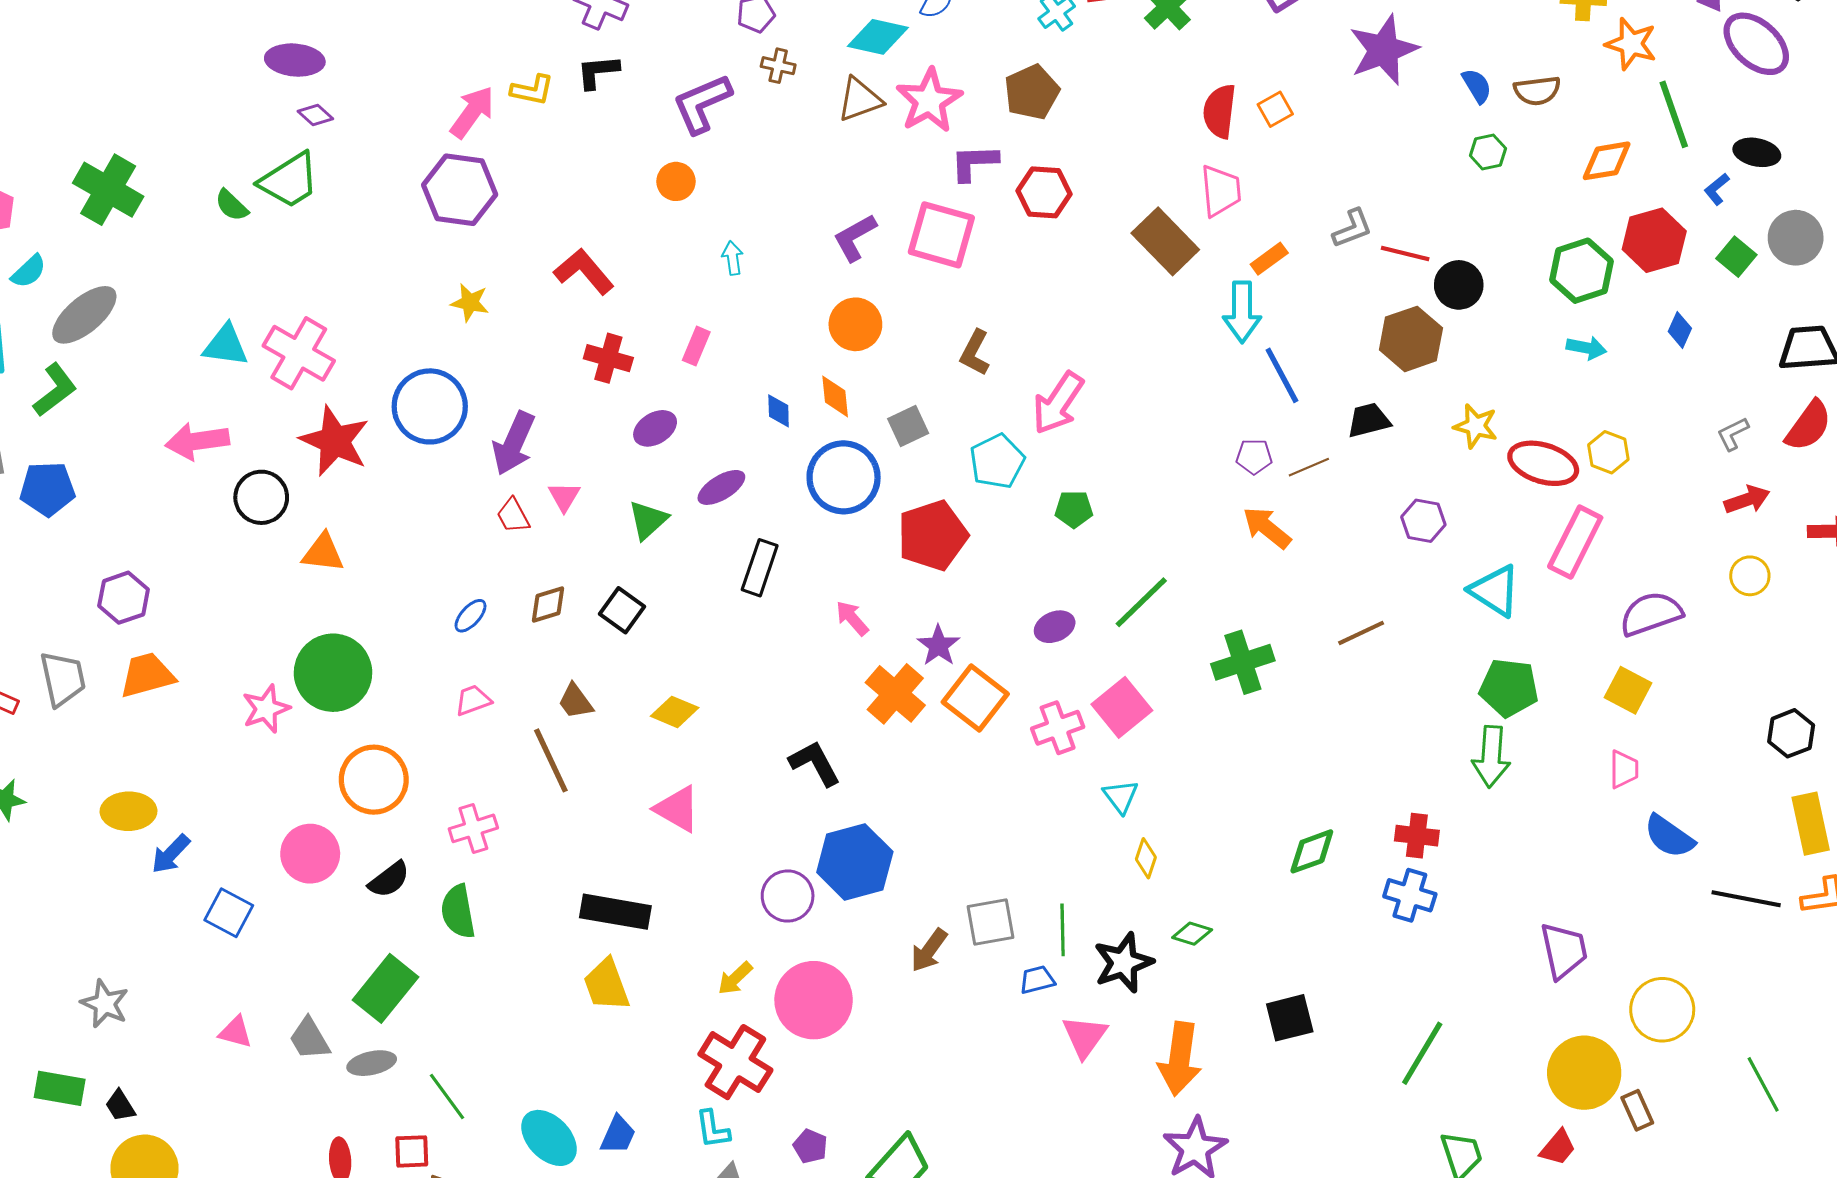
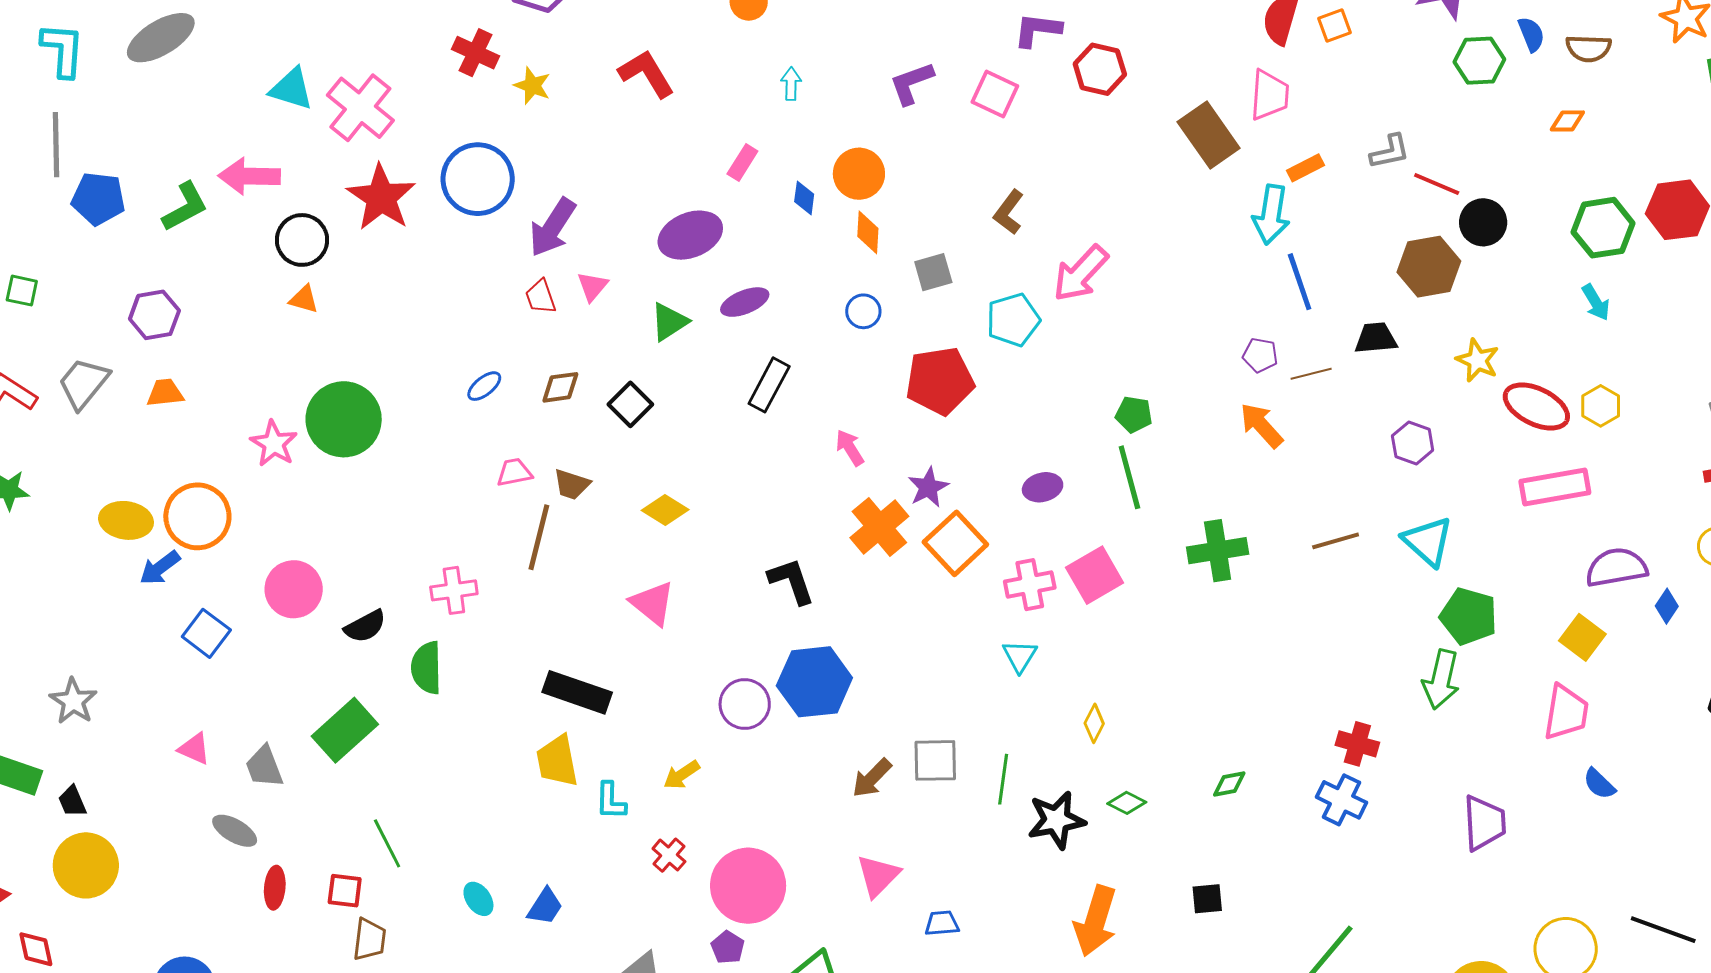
green hexagon: (1488, 152) -> (1479, 61), moved, size x1.4
orange diamond: (1607, 161) -> (1567, 121), moved, size x0.7
pink square: (941, 235) -> (995, 94), size x0.7
orange circle: (855, 324) -> (859, 174), moved
blue diamond: (1680, 330) -> (1667, 606), moved
cyan arrow: (1586, 348) -> (1596, 302), turned 39
red cross: (608, 358) -> (475, 53), moved
green L-shape: (55, 390) -> (185, 207), moved
blue diamond: (779, 411) -> (804, 198), moved
purple ellipse: (655, 428) -> (690, 235), size x1.5
blue circle: (844, 477) -> (863, 311), size x0.5
green pentagon: (1074, 509) -> (1134, 414), moved
pink rectangle: (1575, 542) -> (1555, 487), turned 44
orange triangle: (323, 553) -> (304, 299), moved, size x0.7
cyan triangle: (1495, 591) -> (1428, 541), moved
green line: (1141, 602) -> (1129, 477), turned -70
orange trapezoid: (147, 675) -> (165, 393), size x0.7
gray trapezoid: (63, 679) -> (83, 383), turned -138
pink trapezoid: (473, 700) -> (514, 472), moved
brown trapezoid: (575, 701) -> (572, 484), turned -45
pink star: (266, 709) -> (274, 444), turned -30
brown line: (551, 760) -> (539, 537), turned 30
pink trapezoid: (1624, 769) -> (1566, 712), size x1.5
orange circle: (374, 780) -> (197, 516), moved
cyan triangle: (1121, 796) -> (1020, 656), moved
blue semicircle: (1669, 836) -> (1599, 784), size x0.7
green diamond: (1312, 851) -> (1229, 784), moved, size x0.7
black line: (1746, 899) -> (1663, 930), moved
purple trapezoid: (1564, 950) -> (1484, 823), moved
blue trapezoid: (1037, 980) -> (942, 923), moved
pink circle: (814, 1000) -> (748, 886), moved
black square: (1290, 1018) -> (1207, 899), size x0.7
pink triangle: (1085, 1036) -> (878, 876), moved
red cross: (735, 1062) -> (669, 855), size x0.5
gray ellipse: (372, 1063) -> (235, 831), moved, turned 33
cyan L-shape: (713, 1129) -> (611, 801), moved
cyan ellipse: (549, 1138) -> (478, 899), size x0.6

